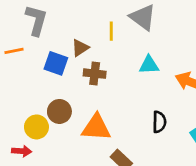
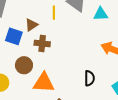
cyan triangle: (149, 65) -> (101, 14), moved
brown circle: (59, 111) -> (24, 65), moved

